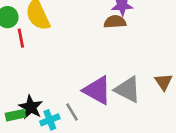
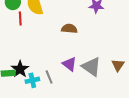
brown semicircle: (115, 22) -> (69, 29), moved
purple triangle: (97, 90) -> (69, 64), size x0.7

